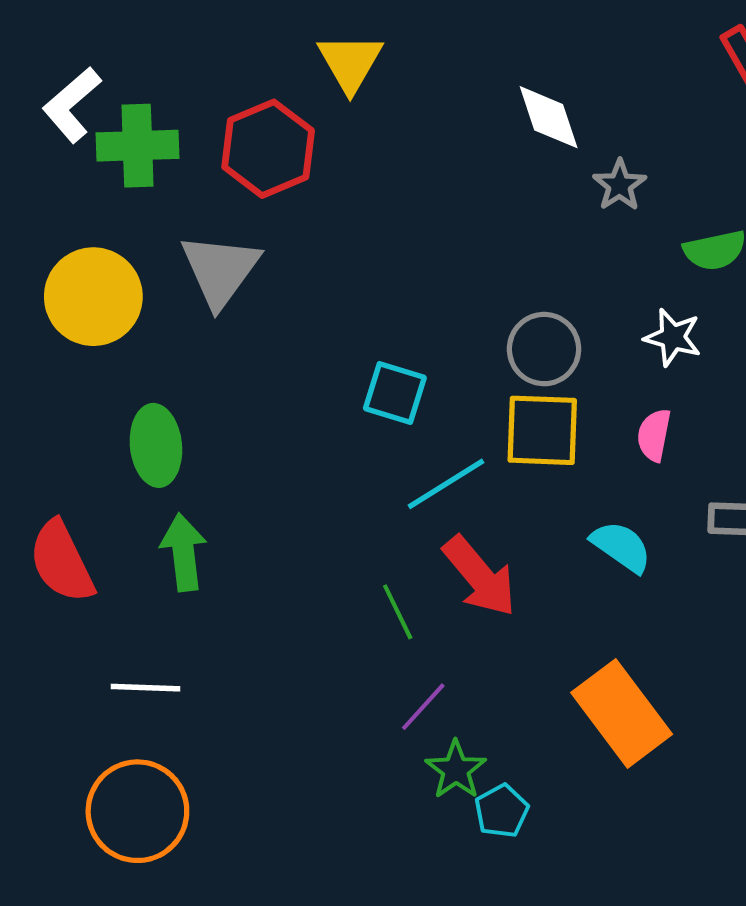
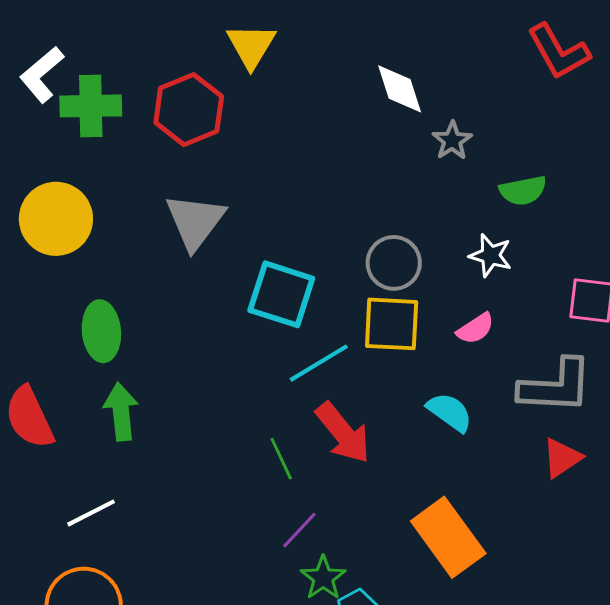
gray triangle: (220, 270) -> (195, 221), moved
cyan square: (395, 393) -> (281, 294), size x1.4
pink semicircle: (654, 435) -> (475, 329), turned -135
white line: (146, 688) -> (91, 513), turned -30

